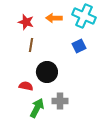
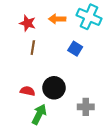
blue square: (79, 46) -> (75, 49), moved, turned -32
black circle: (47, 72) -> (54, 88), moved
gray cross: (60, 101) -> (86, 107), moved

